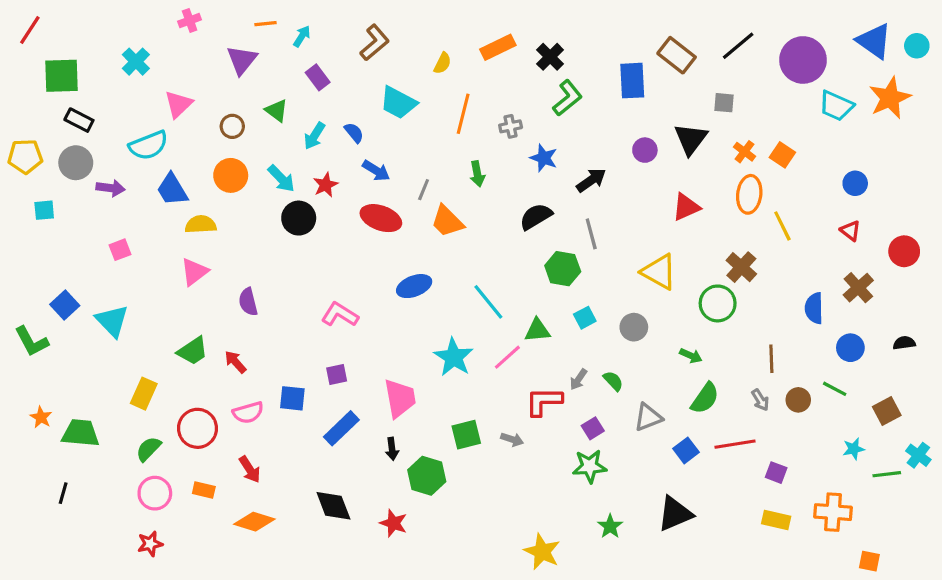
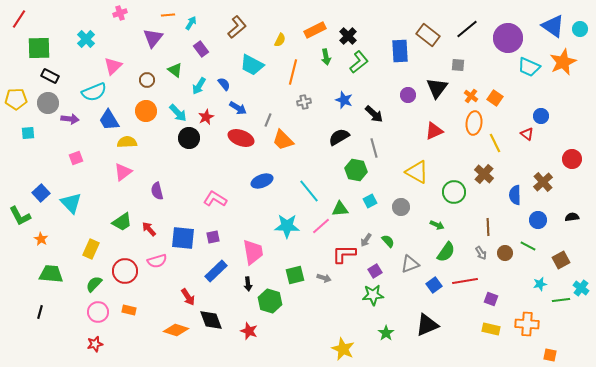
gray cross: (511, 126) -> (304, 102), moved
green arrow: (477, 174) -> (326, 57), moved
black arrow: (591, 180) -> (374, 114), turned 78
red triangle: (850, 231) -> (527, 134), moved
brown cross: (741, 267) -> (484, 174), moved
cyan star: (454, 357) -> (287, 226), turned -30
blue square: (292, 398) -> (183, 238), moved, size x1.4
orange star: (41, 417) -> (41, 239), moved
red arrow: (250, 469) -> (188, 297), moved
orange diamond: (254, 522) -> (176, 330), moved

